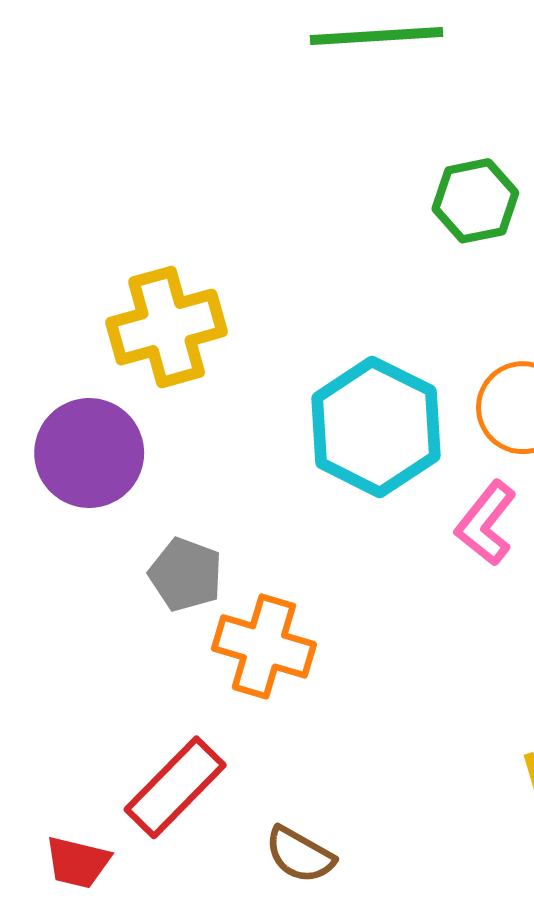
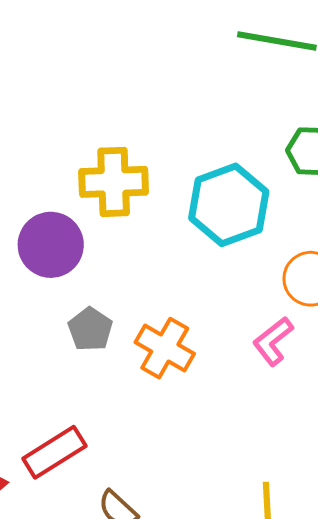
cyan hexagon: (376, 427) -> (229, 205), moved
orange cross: (264, 646) -> (165, 348), moved

